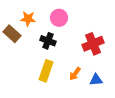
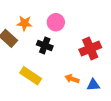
yellow rectangle: (46, 71) -> (31, 76), moved, turned -75
orange arrow: (75, 74) -> (72, 79), turned 72

